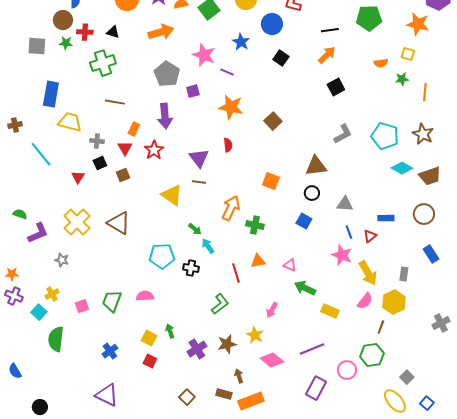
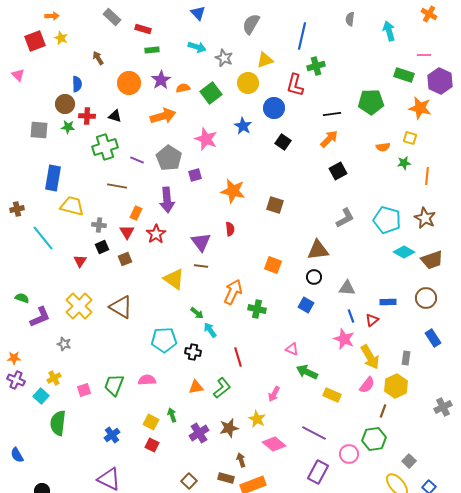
purple line: (227, 72) -> (137, 160), moved
brown square: (273, 121) -> (275, 205), turned -30
orange triangle: (258, 261) -> (196, 387), moved
purple line: (312, 349) -> (314, 433), turned 50

